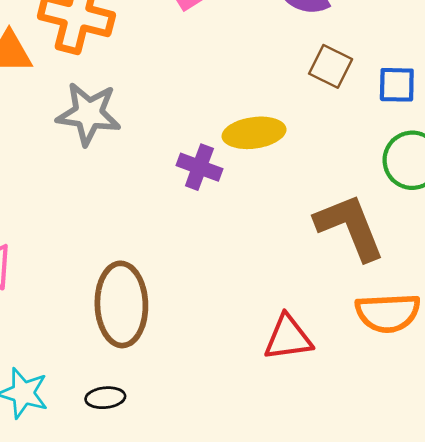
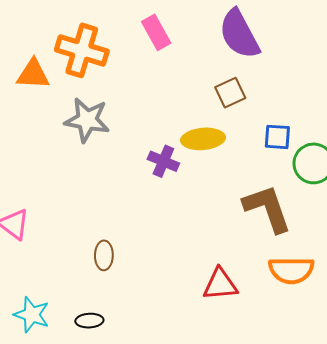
brown square: (331, 66) -> (230, 93), moved, turned 36
blue square: (397, 85) -> (277, 137), moved
brown ellipse: (121, 304) -> (104, 255), size x0.5

